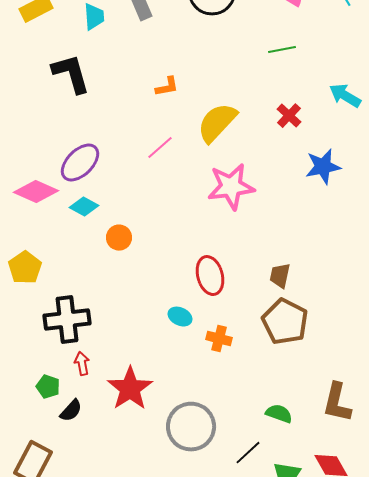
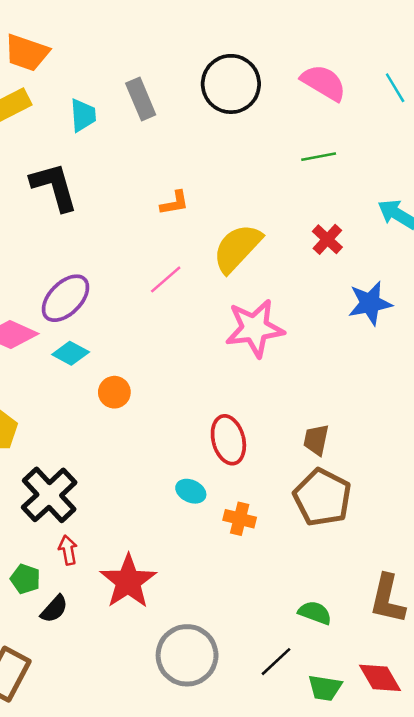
black cross: (67, 320) -> (49, 495), turned -36
gray circle: (191, 427) -> (187, 655), moved

